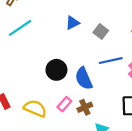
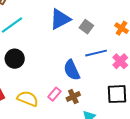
blue triangle: (72, 23) -> (60, 19), size x1.6
black circle: (56, 70) -> (15, 59), moved

